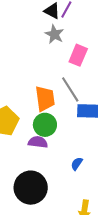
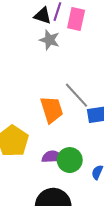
pink rectangle: (78, 55) -> (76, 19), moved
green circle: (45, 125) -> (70, 160), moved

